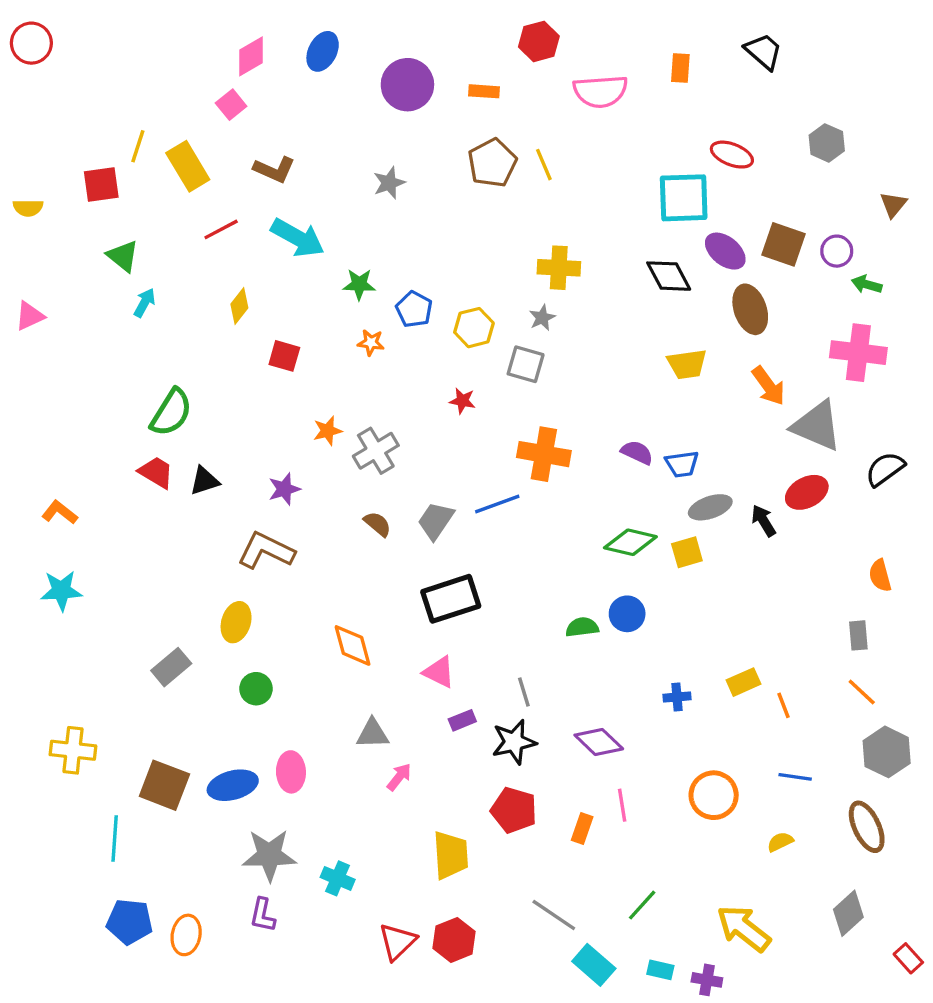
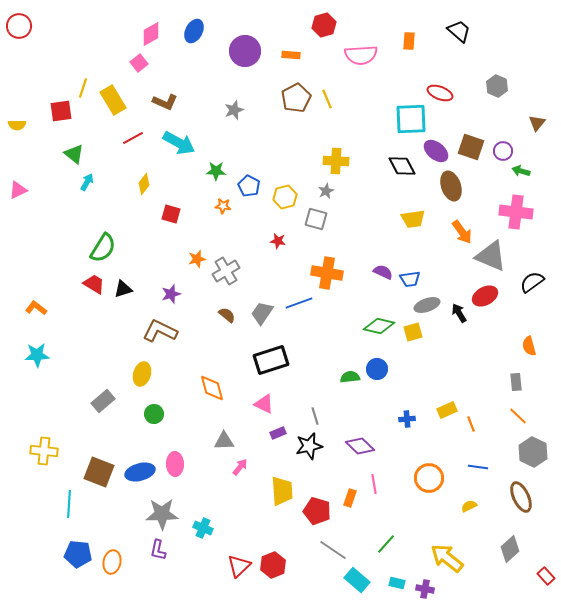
red pentagon: (514, 810) -> (317, 511), moved
yellow trapezoid: (451, 855) -> (282, 491), moved

